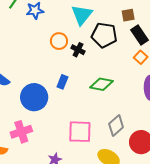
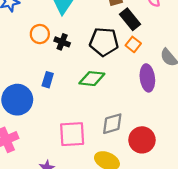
black pentagon: (104, 35) -> (104, 42), moved
gray diamond: (116, 126) -> (112, 124), turned 30

